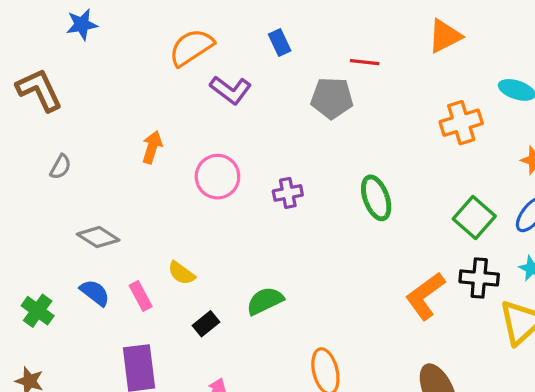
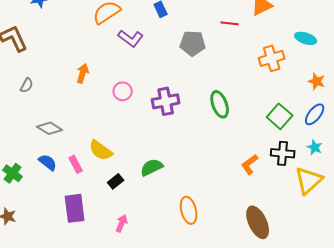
red line: (365, 62) -> (230, 23), moved
pink circle: (217, 177) -> (123, 91), size x0.7
purple cross: (288, 193) -> (166, 101), size x1.5
yellow semicircle: (182, 273) -> (101, 150), size x1.4
orange L-shape: (425, 296) -> (250, 164), size x0.7

